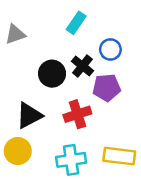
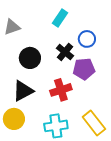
black circle: (52, 74) -> (30, 58), moved
yellow rectangle: (119, 156) -> (94, 123), turned 45

